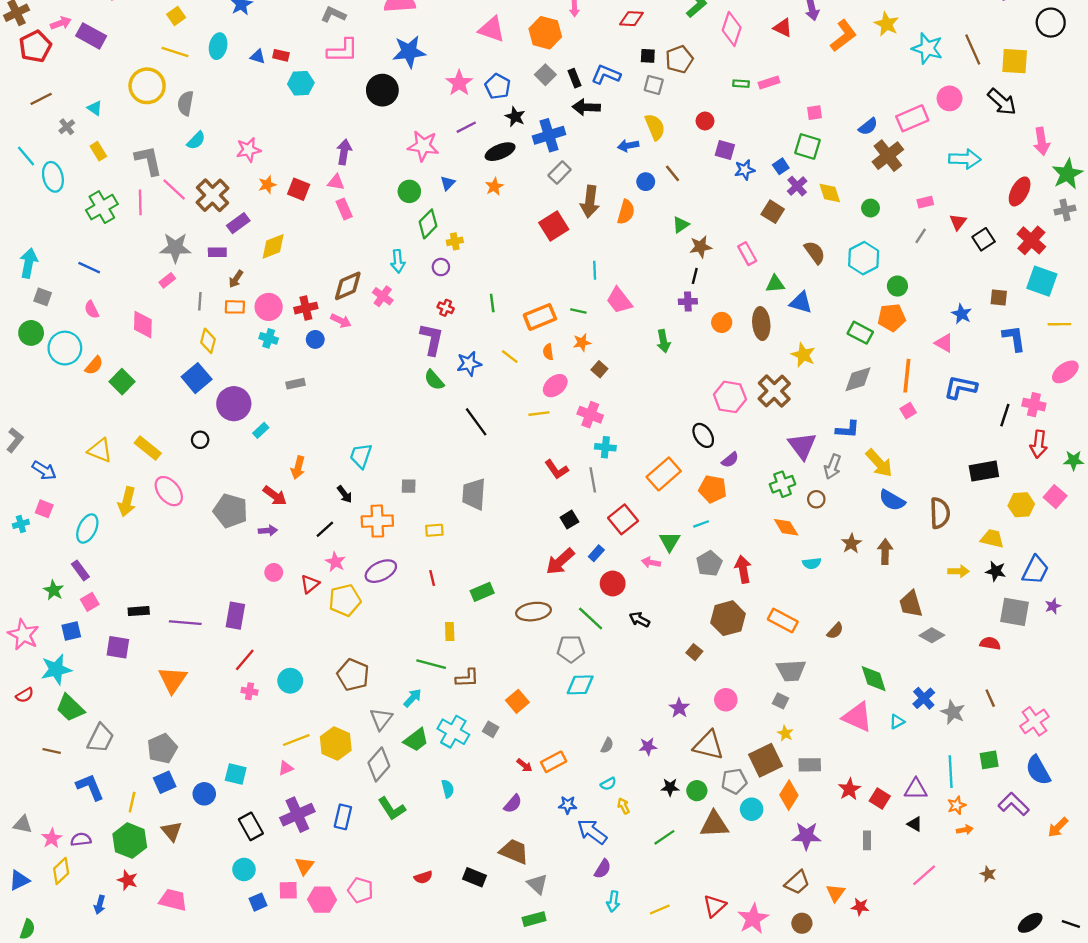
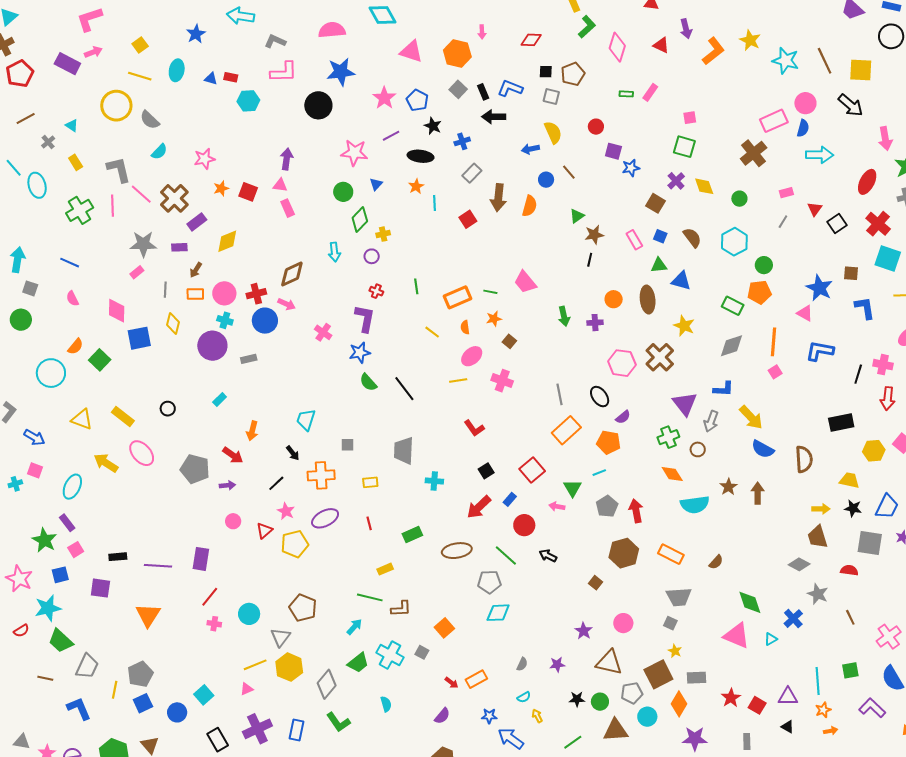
pink arrow: (61, 23) -> (93, 52), moved
pink rectangle: (769, 82) -> (650, 92), turned -36
gray semicircle: (186, 103) -> (150, 120), turned -55
blue semicircle: (868, 127) -> (803, 128), moved, turned -36
blue cross: (549, 135) -> (462, 141), size x0.6
black ellipse: (500, 152) -> (421, 156), turned 30
blue square: (781, 166) -> (660, 236), moved, turned -32
red square: (554, 226) -> (468, 219), size x0.7
cyan line: (595, 270) -> (434, 203), moved
pink cross: (383, 296) -> (323, 332), moved
purple cross: (688, 302) -> (595, 323), moved
blue star: (962, 314) -> (819, 288), size x1.5
blue circle: (315, 339) -> (265, 321), size x1.6
cyan circle: (65, 348) -> (51, 373), moved
blue star: (469, 364) -> (360, 353), moved
blue square: (197, 378) -> (139, 338), moved, turned 30
green semicircle: (434, 380) -> (368, 382), moved
purple circle: (234, 404) -> (212, 346), moved
cyan cross: (605, 447) -> (434, 481), moved
gray line: (593, 480) -> (560, 394), moved
yellow arrow: (127, 502) -> (106, 463), turned 110
cyan semicircle: (812, 563) -> (695, 505), size x1.8
green star: (54, 590) -> (44, 540), size x1.4
brown trapezoid: (911, 604) -> (818, 537), moved
yellow rectangle: (450, 632) -> (385, 569), turned 70
gray star: (953, 712) -> (818, 594), moved
gray triangle: (381, 719) -> (281, 637), moved
cyan square: (236, 774) -> (204, 695), turned 36
yellow line: (132, 802) -> (115, 690), moved

